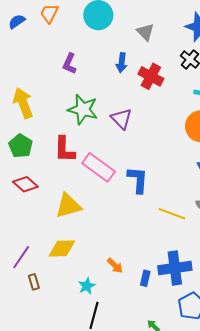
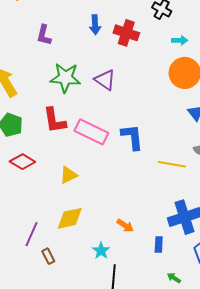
yellow triangle: (68, 206) -> (68, 175), size x0.7
blue rectangle: (145, 278) -> (159, 244), moved

